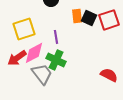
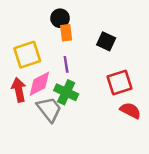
orange rectangle: (77, 16) -> (66, 33), moved
red square: (109, 20) -> (120, 83), moved
red arrow: (17, 58) -> (19, 90), turned 114

